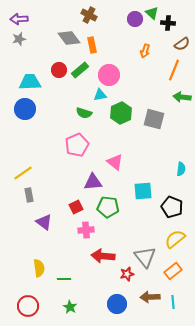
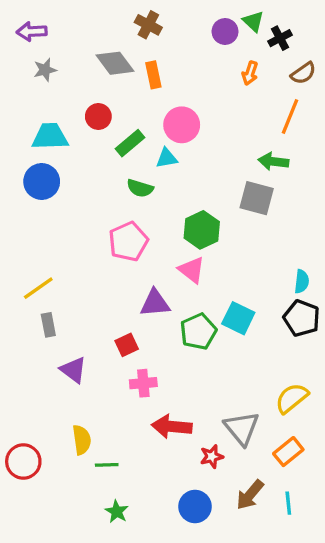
black cross: (168, 23) -> (280, 38), turned -32
gray star: (19, 39) -> (45, 70), moved
orange arrow: (145, 51) -> (250, 73), moved
green rectangle: (80, 70) -> (130, 143), moved
green arrow: (182, 97) -> (273, 161), moved
green hexagon: (121, 113) -> (202, 230), moved
cyan square: (143, 191) -> (238, 318), turned 30
green pentagon: (108, 207) -> (198, 332), moved, turned -30
black pentagon: (172, 207) -> (302, 318), moved
yellow semicircle: (39, 268) -> (82, 440), moved
brown arrow: (150, 297) -> (250, 495), turned -48
red circle: (28, 306) -> (23, 462), moved

